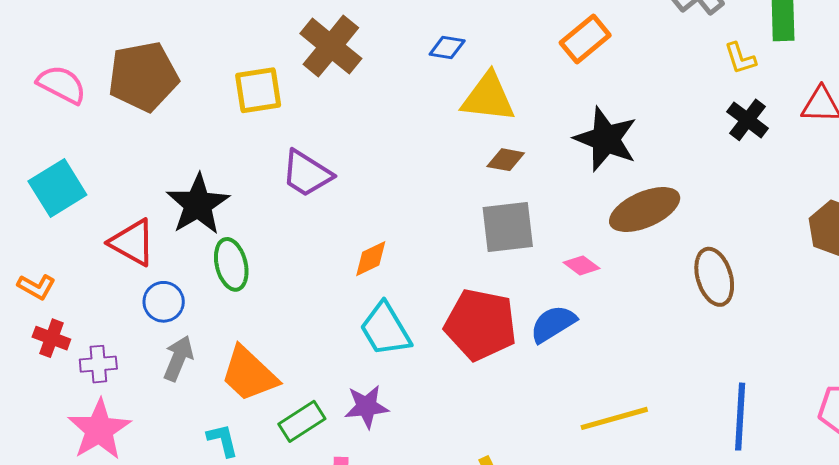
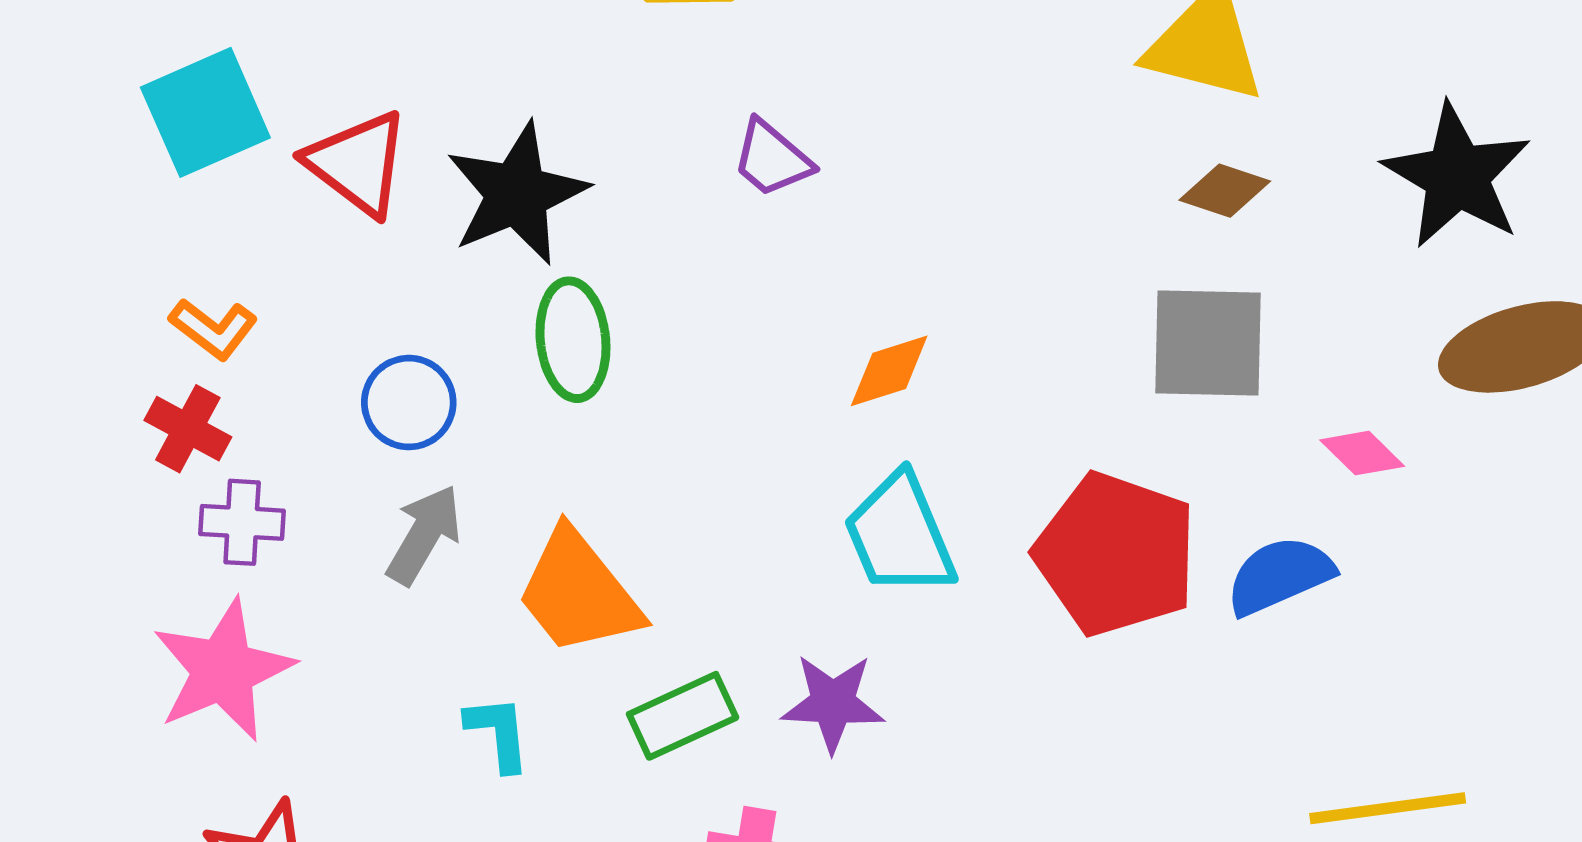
purple trapezoid: (307, 173) -> (772, 159), size x0.7
red triangle: (132, 242) -> (358, 163), moved
orange L-shape: (36, 287) -> (213, 329), moved
red cross: (51, 338) -> (188, 429), moved

